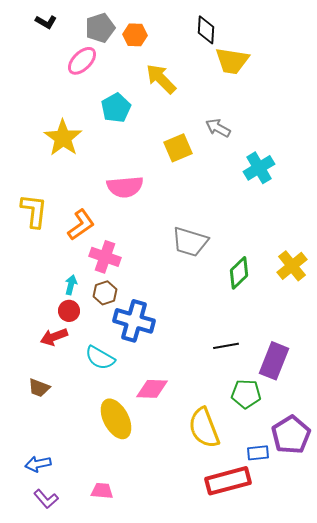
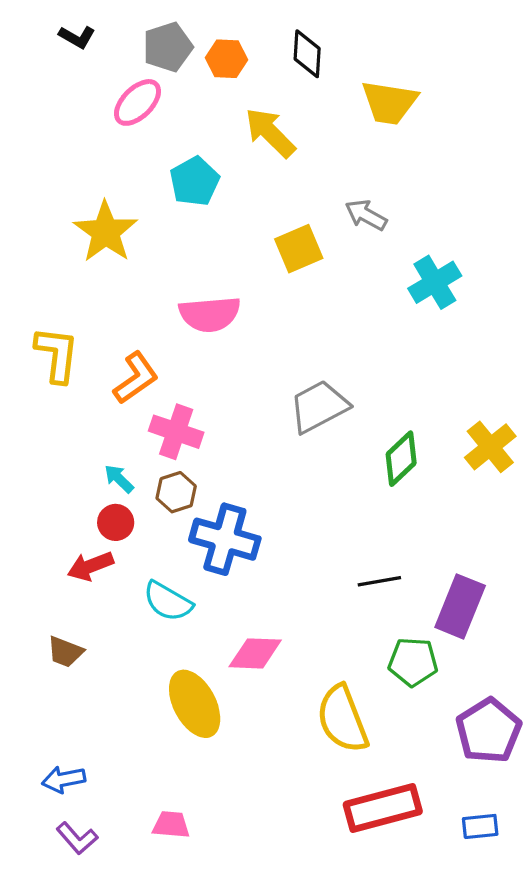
black diamond: (206, 30) -> (307, 54), moved
gray trapezoid: (190, 242) -> (319, 407), turned 135
cyan arrow: (71, 285) -> (119, 479), turned -60
blue rectangle: (258, 453) -> (480, 826), moved

